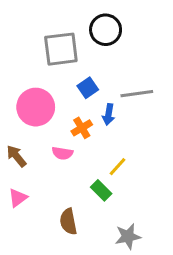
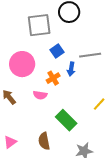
yellow line: (117, 167) -> (99, 104), moved
green rectangle: (101, 190) -> (66, 120), size x1.5
pink triangle: (18, 198) -> (10, 142), moved

